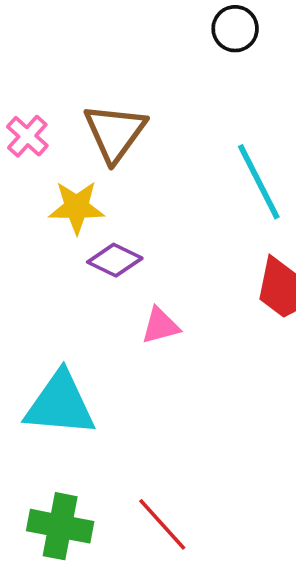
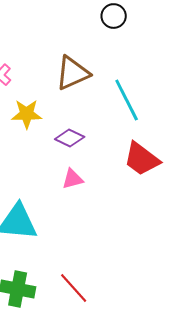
brown triangle: (115, 133) -> (73, 73), moved, turned 30
purple diamond: (115, 260) -> (70, 138), moved

